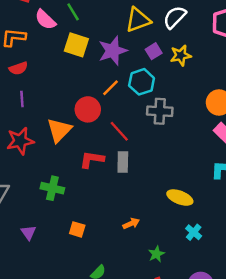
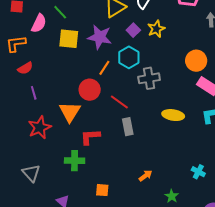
pink semicircle: (45, 20) -> (39, 23), turned -96
purple star: (113, 51) -> (100, 37), turned -30
red L-shape: (92, 159) -> (90, 137), moved
yellow ellipse: (180, 198) -> (173, 115), moved

